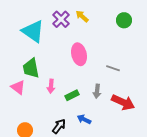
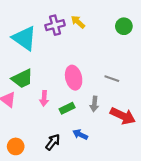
purple cross: (61, 19) -> (55, 25), turned 30
pink ellipse: (79, 54) -> (74, 78), moved
green trapezoid: (31, 68) -> (22, 79), turned -105

